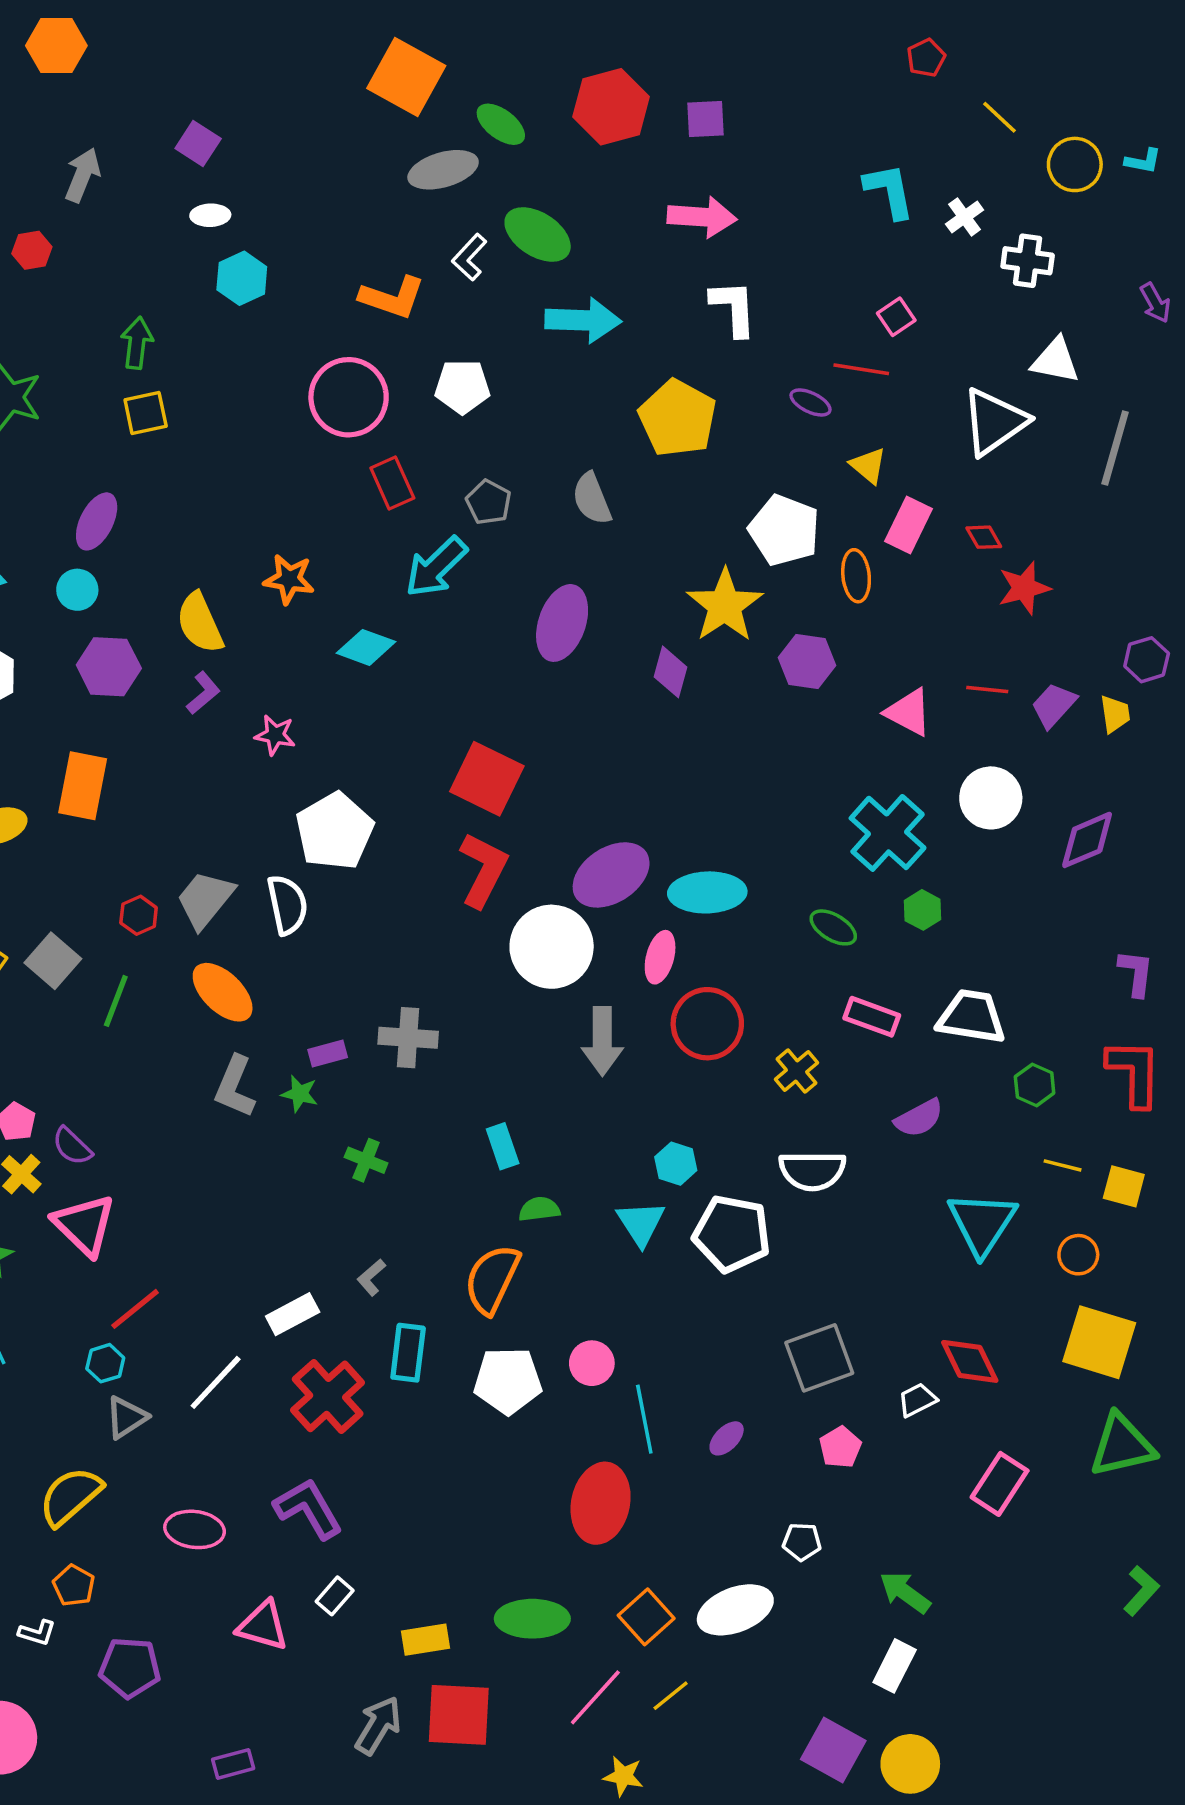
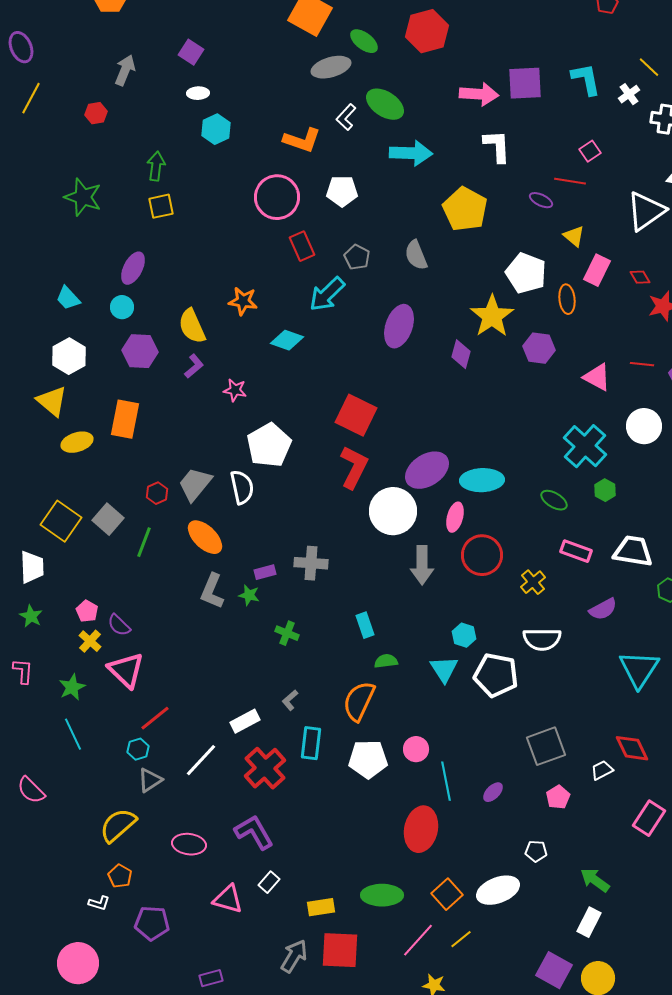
yellow line: (1000, 117) -> (649, 67), moved
purple square: (706, 119) -> (525, 83), moved, size x1.5

